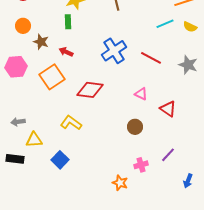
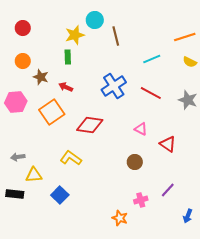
cyan line: (165, 24) -> (152, 59), moved

